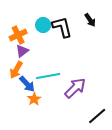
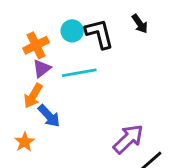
cyan line: (48, 76) -> (79, 73), moved
purple arrow: (75, 88) -> (128, 139), moved
orange star: (34, 99) -> (24, 142), moved

